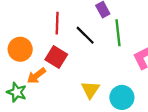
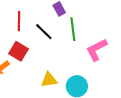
yellow triangle: (90, 90) -> (49, 80), turned 48

